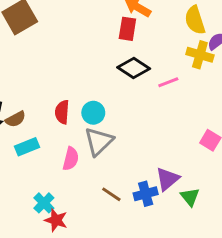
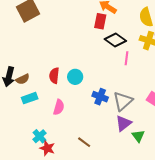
black diamond: (134, 68) -> (115, 40), moved
pink line: (168, 82) -> (126, 58), turned -64
gray triangle: (99, 141) -> (123, 101), moved
brown line: (111, 194) -> (84, 142), moved
blue cross: (146, 194) -> (100, 97), moved, turned 35

